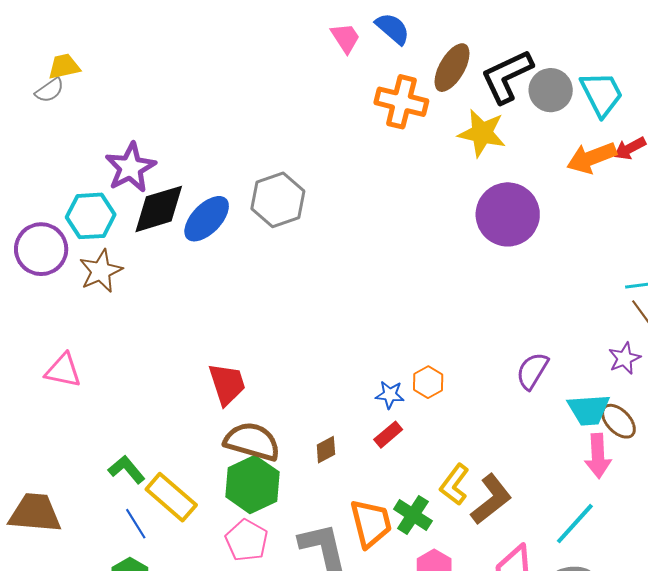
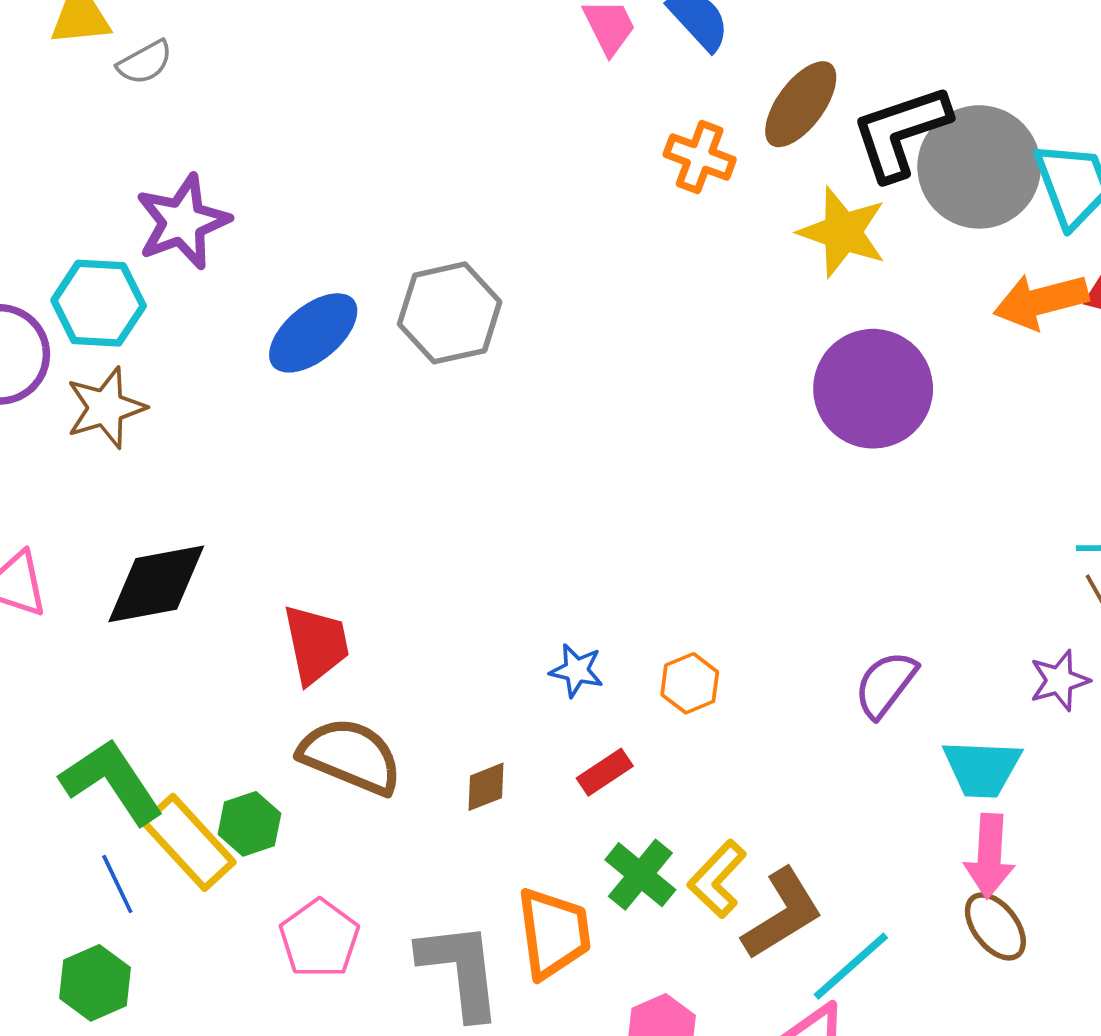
gray semicircle: (50, 90) -> (145, 62), moved
gray circle: (551, 90) -> (979, 167), size x1.5
orange cross: (401, 102) -> (700, 157), size x0.7
black diamond: (159, 209) -> (156, 584), moved
blue star: (390, 395) -> (576, 670), moved
brown ellipse: (618, 421) -> (995, 926), moved
green L-shape: (127, 469) -> (112, 782), size x1.5
green hexagon: (252, 484) -> (249, 824), moved, size x0.6
green cross: (413, 515) -> (640, 875), moved
cyan line: (575, 524) -> (851, 966), moved

